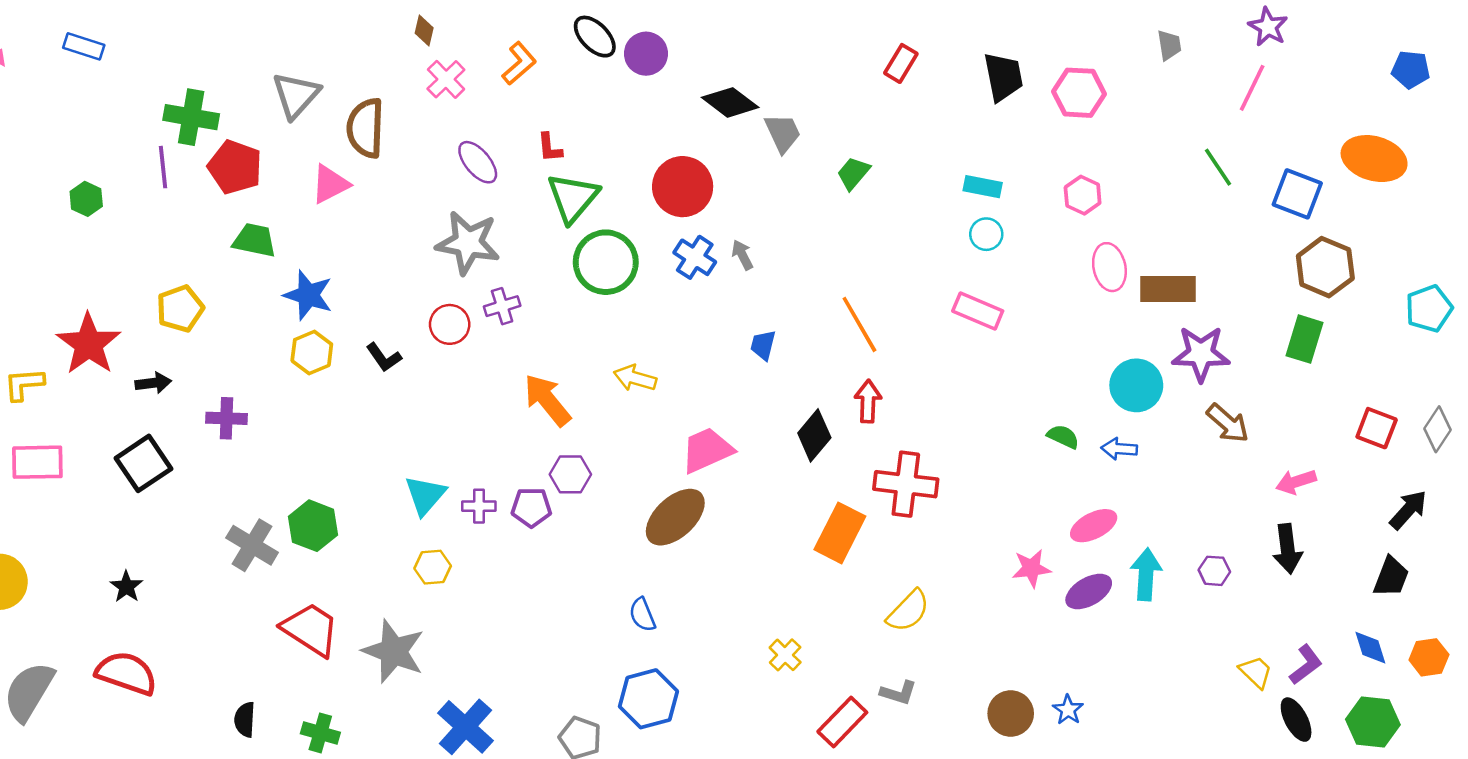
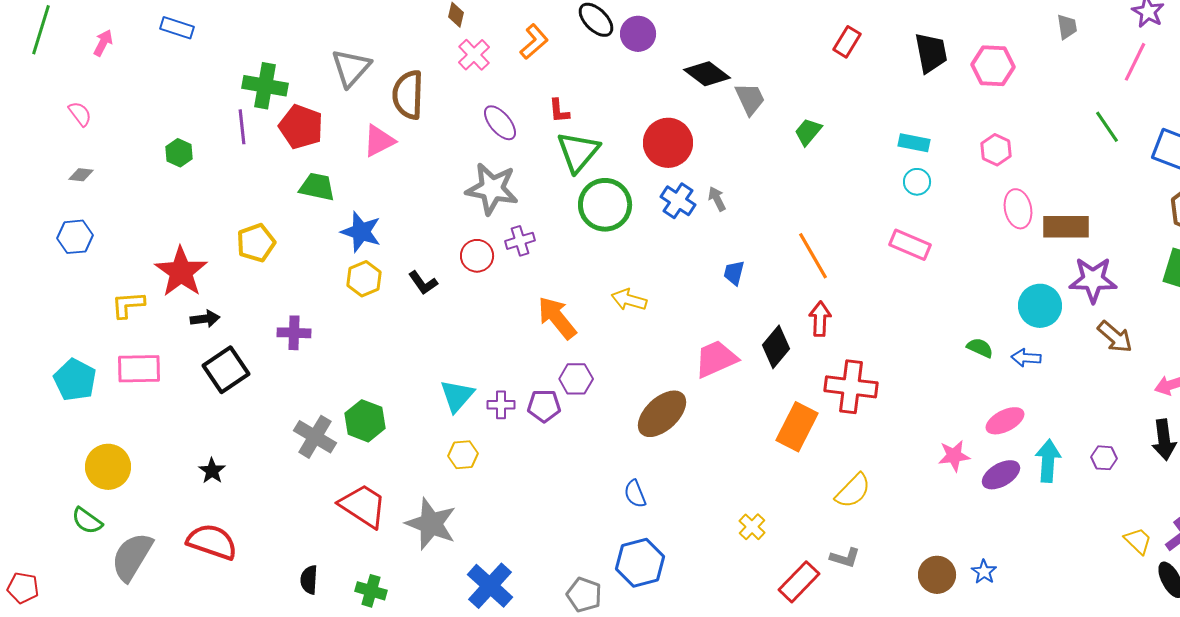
black arrow: (153, 383) -> (205, 319), moved
pink trapezoid: (707, 450) -> (716, 359), moved

